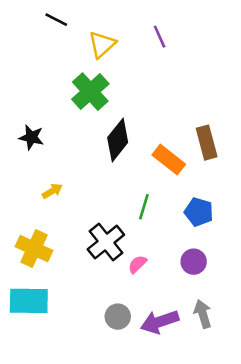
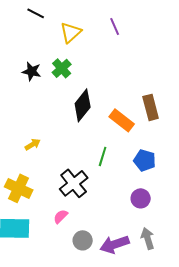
green cross: (90, 92) -> (62, 68), size x0.7
black star: (31, 137) -> (32, 71), moved
pink semicircle: (137, 264) -> (61, 216), moved

